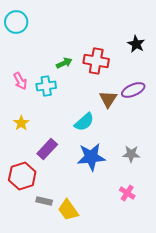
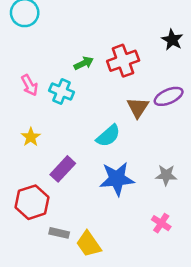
red cross: (96, 61) -> (123, 61), turned -30
cyan cross: (46, 86) -> (62, 91), turned 30

